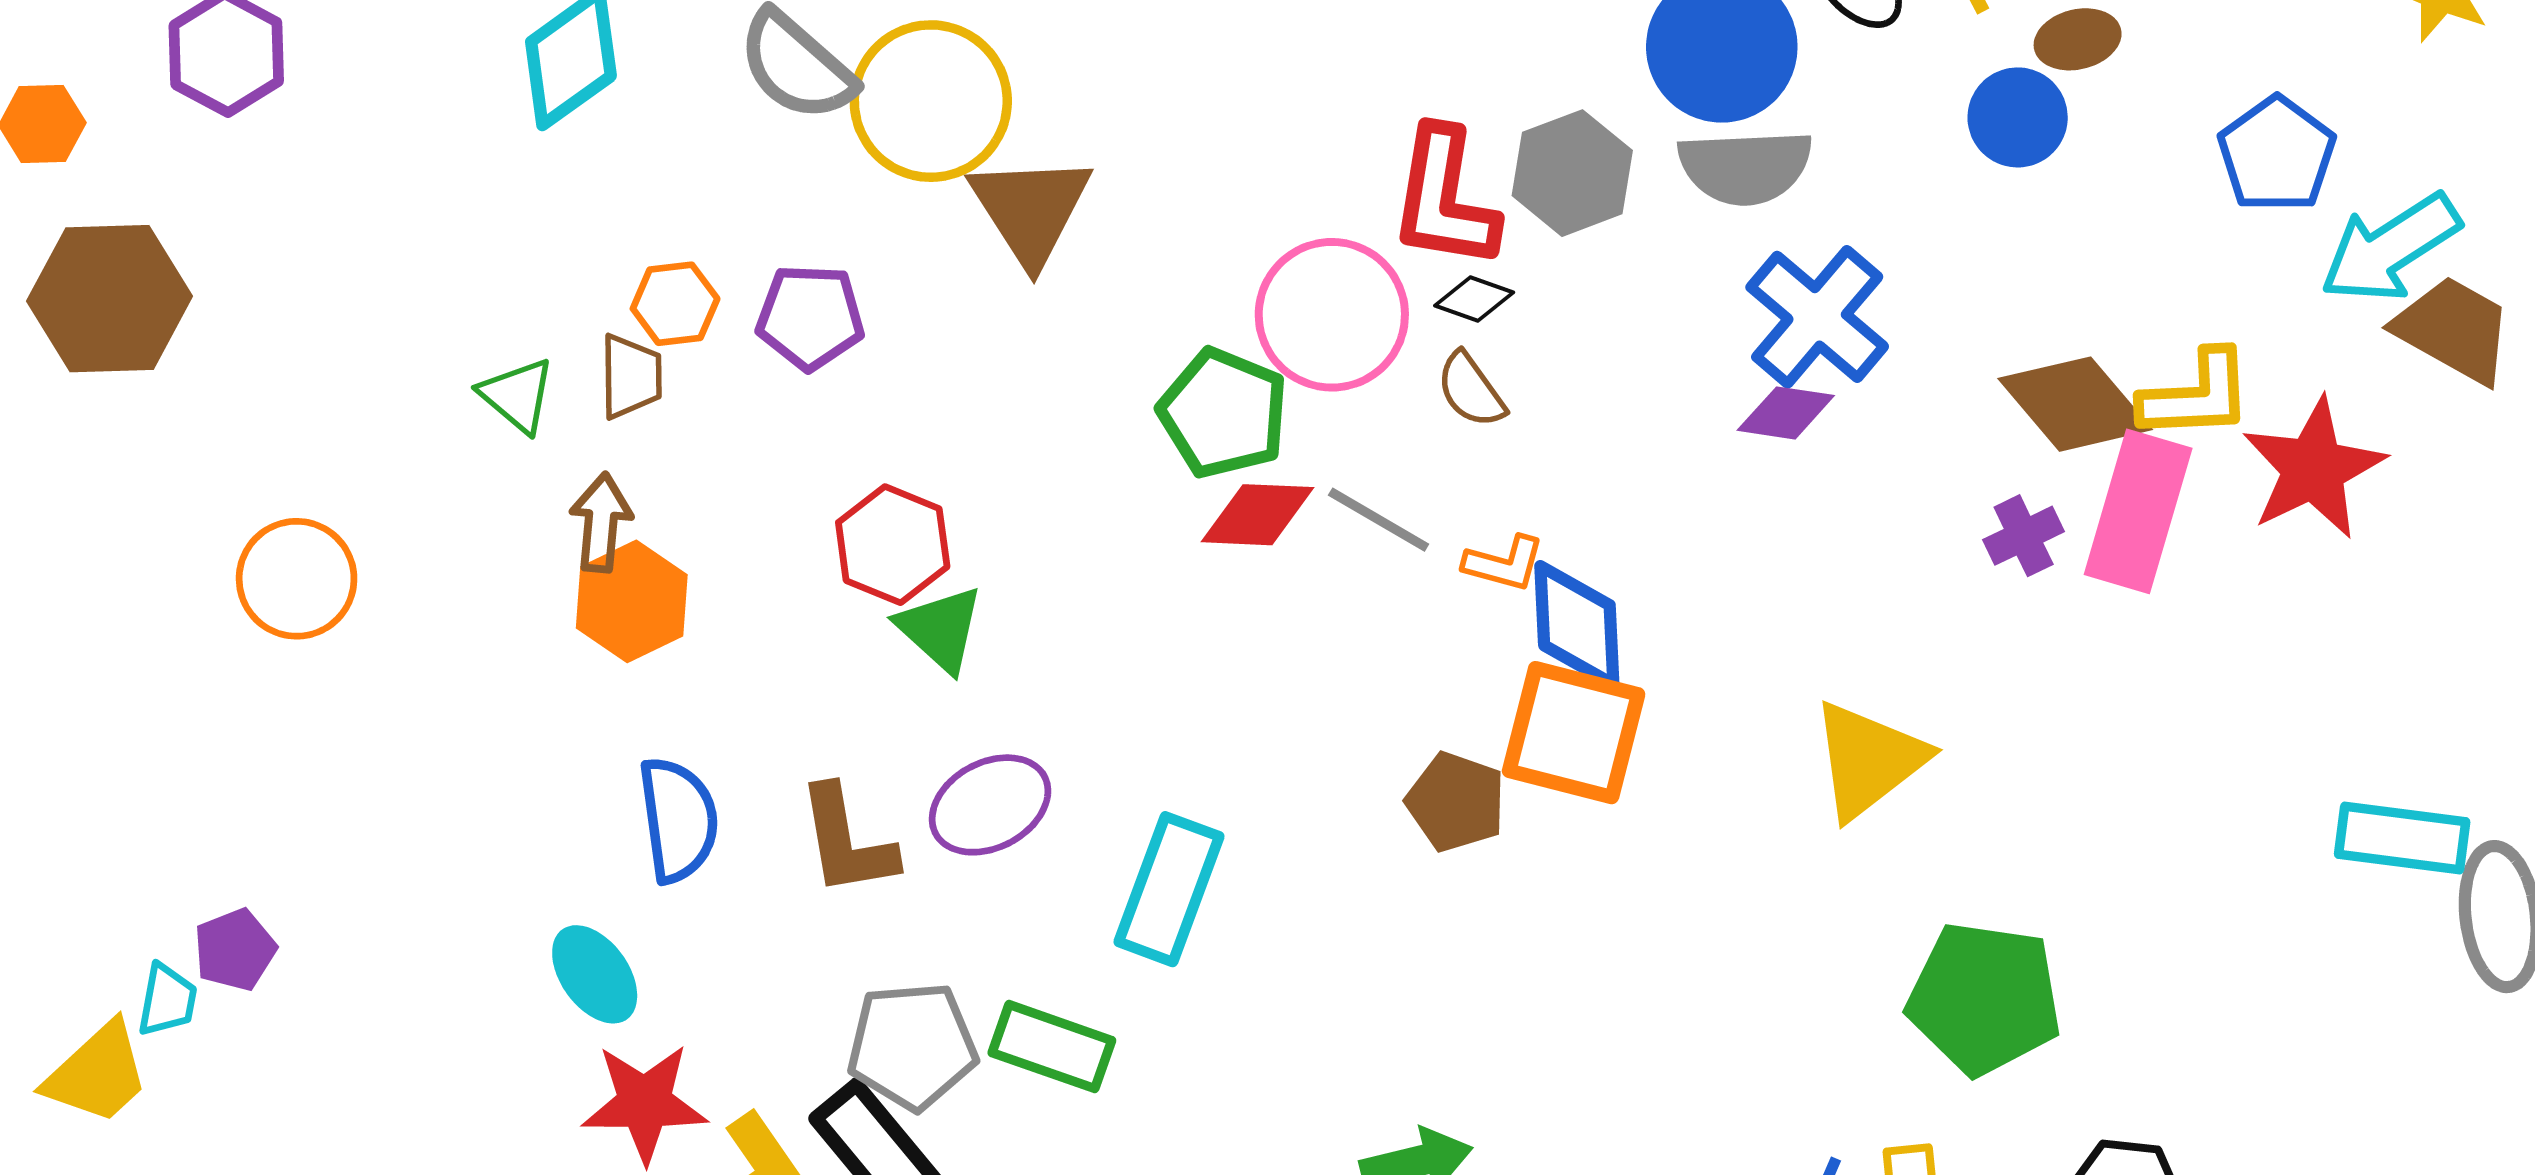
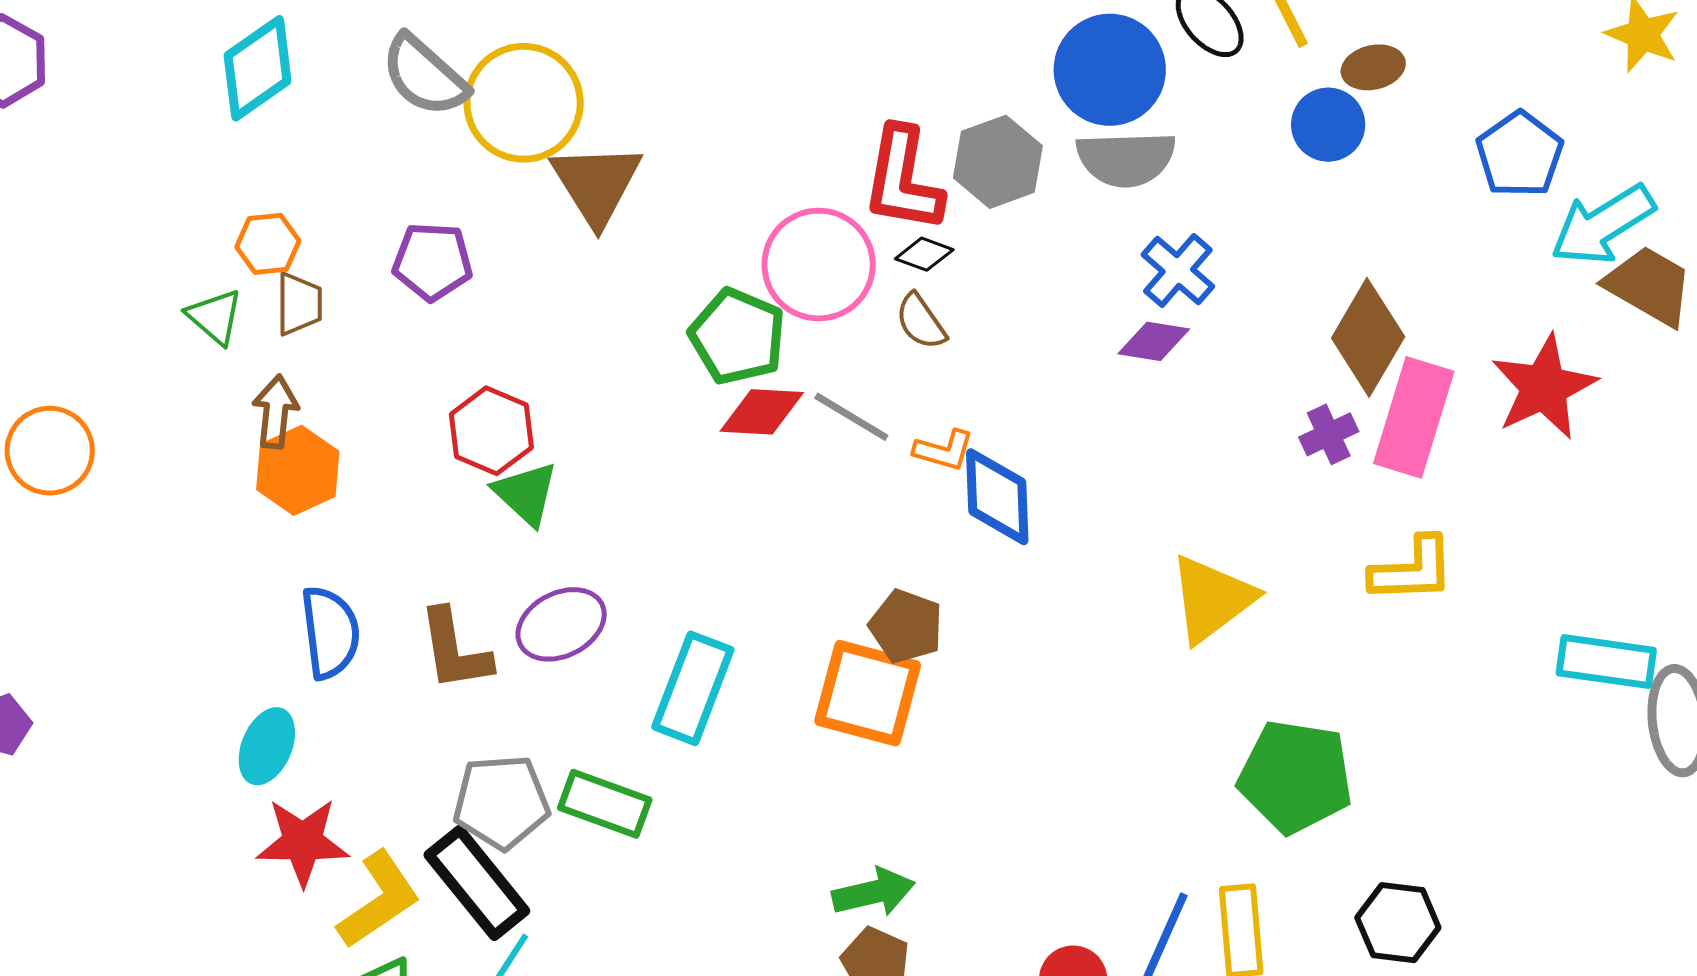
orange hexagon: (675, 304) -> (268, 244), moved
blue cross: (1817, 317) -> (1178, 270), size x0.7
yellow L-shape: (2196, 395) -> (1412, 570), moved
brown diamond: (2075, 404) -> (1368, 337), turned 70
orange square: (1574, 733) -> (868, 693), moved
cyan ellipse: (595, 974) -> (267, 746), turned 58

